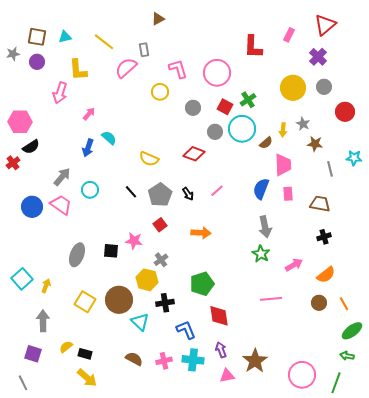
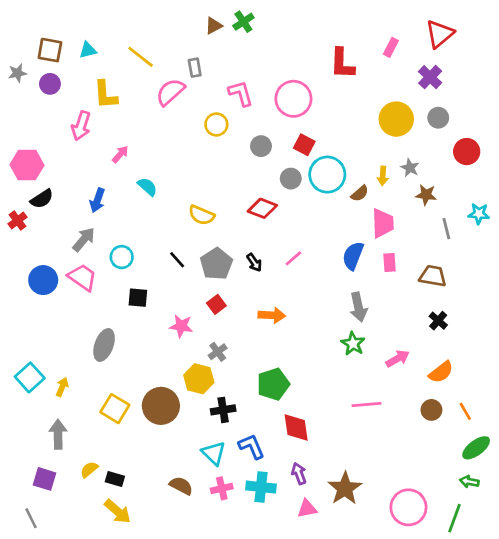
green cross: (248, 100) -> (243, 22), moved
blue arrow: (88, 148) -> (97, 200), moved
black cross: (324, 237) -> (438, 321), turned -32
black square: (111, 251) -> (138, 298), moved
cyan triangle: (140, 322) -> (214, 453), moved

